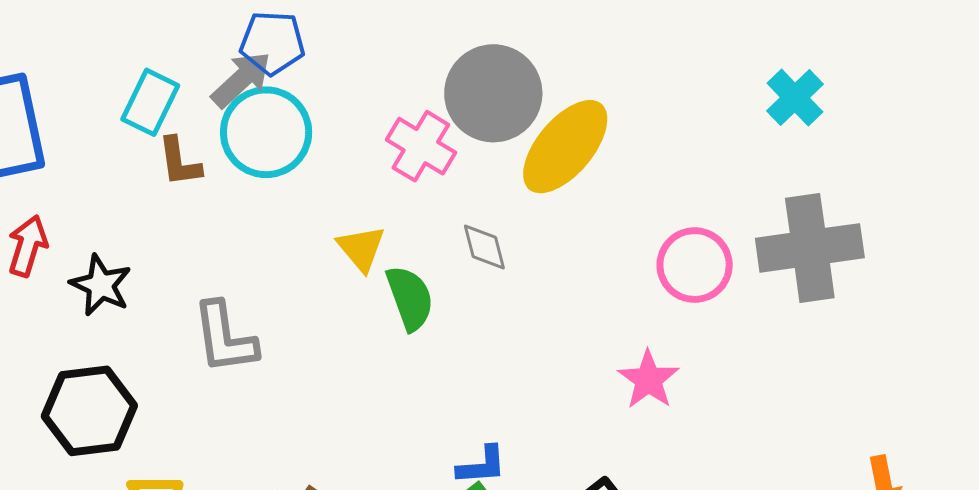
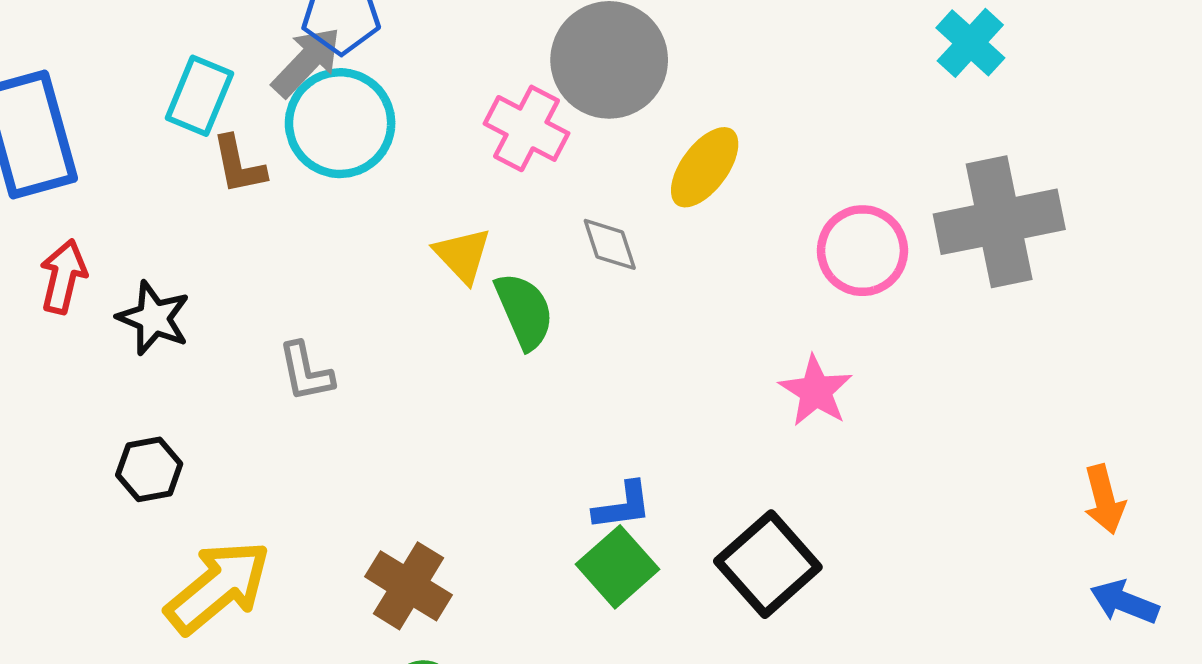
yellow ellipse: (565, 147) -> (705, 167), moved, size x0.7
gray L-shape: (225, 338) -> (306, 372), size x0.7
black hexagon: (89, 411) -> (149, 469), size x0.6

